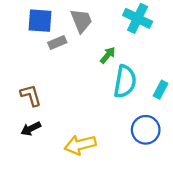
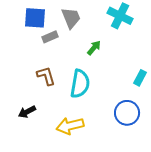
cyan semicircle: (125, 82) -> (80, 84), moved
brown L-shape: (31, 95) -> (46, 76), moved

